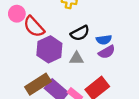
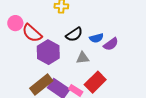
purple semicircle: (107, 52) -> (111, 44), moved
gray triangle: (77, 58) -> (83, 58), moved

